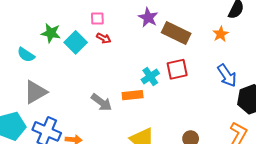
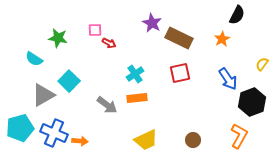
pink square: (97, 19) -> (95, 30), moved
cyan square: (76, 42) -> (69, 81), moved
cyan cross: (150, 77) -> (135, 74), moved

